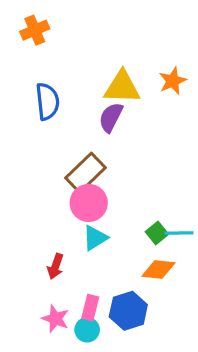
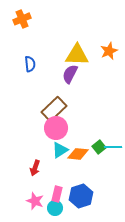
blue semicircle: (47, 101) -> (30, 64), size x0.7
orange diamond: (158, 270) -> (78, 154), moved

